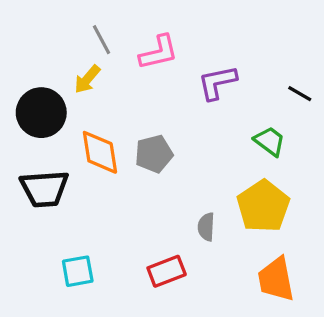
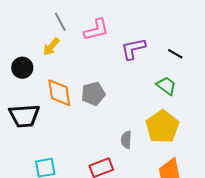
black line: (300, 94) -> (175, 54), moved
black circle: (41, 113) -> (22, 68), size x0.7

